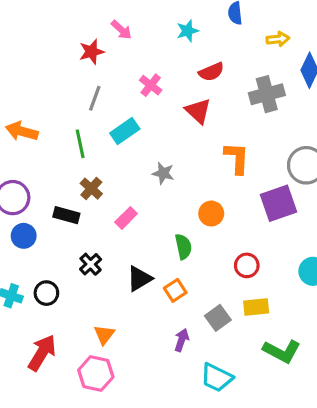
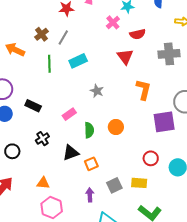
pink cross: (151, 85) -> (113, 22), moved
brown cross: (91, 189) -> (41, 34), moved
orange circle: (211, 214) -> (116, 127), moved
green semicircle: (183, 247) -> (89, 130), moved
red circle: (247, 265) -> (151, 158), moved
orange triangle: (104, 335) -> (43, 183), turned 48
purple arrow: (182, 340) -> (90, 195), turned -32
pink hexagon: (96, 373) -> (52, 208), moved

